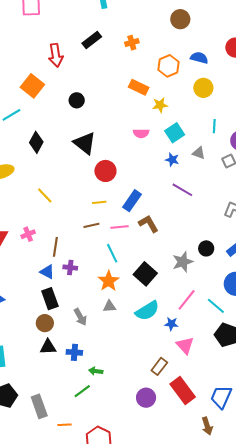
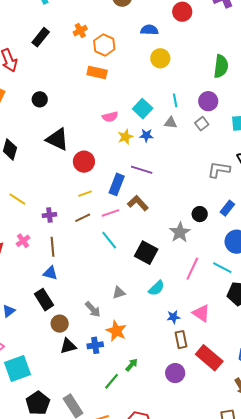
orange hexagon: (169, 66) -> (104, 45), moved
yellow star: (160, 105) -> (125, 137), moved
cyan line: (214, 126) -> (175, 100), moved
purple line: (182, 190) -> (142, 170), moved
yellow line: (45, 195) -> (17, 199), moved
purple cross: (70, 268) -> (49, 215), moved
orange star: (109, 281) -> (116, 331), moved
black rectangle: (50, 299) -> (44, 300), moved
cyan semicircle: (147, 311) -> (156, 288), size x0.7
blue star: (171, 324) -> (173, 317), moved
brown rectangle: (159, 366) -> (181, 340), turned -36
green arrow: (96, 371) -> (132, 365), moved, turned 136

